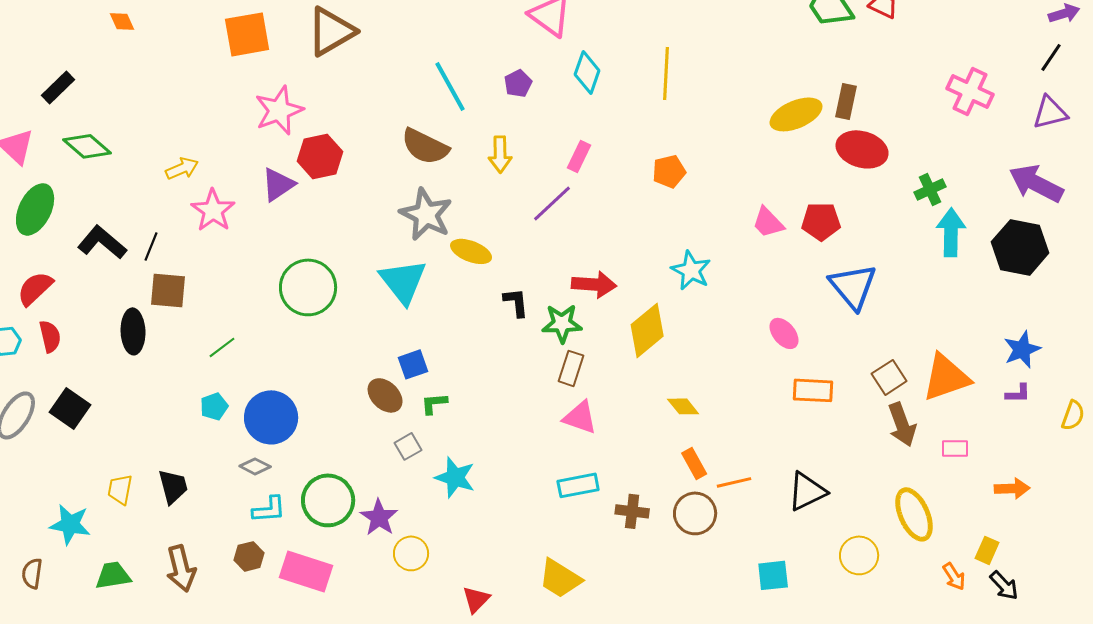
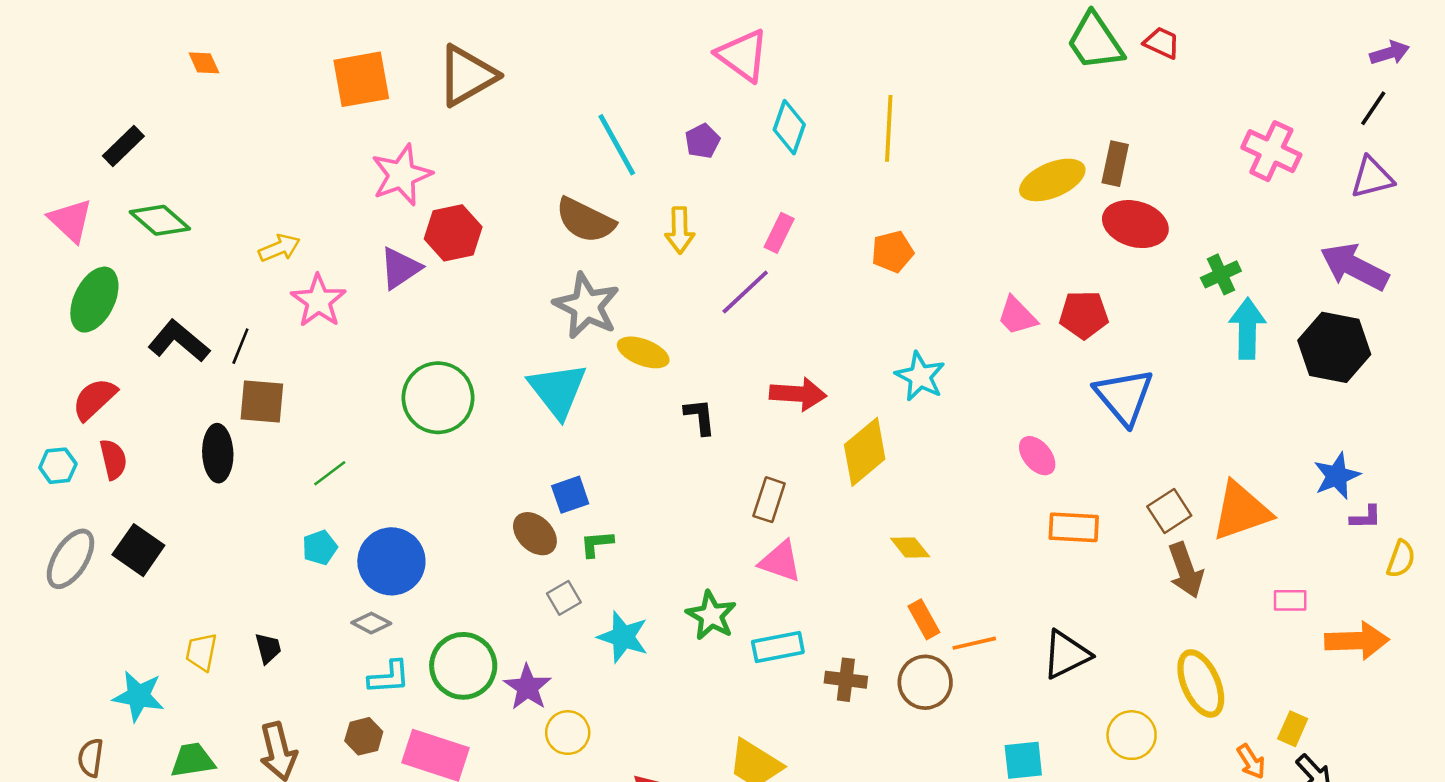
green star: (562, 323) -> (711, 616), moved, turned 30
purple L-shape: (1018, 393) -> (1366, 517), moved
pink rectangle: (955, 448) -> (1290, 600), moved
black trapezoid: (173, 486) -> (268, 648), size x0.7
orange arrow: (1012, 488) -> (1357, 641), moved, size x1.4

